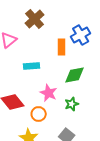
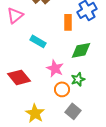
cyan rectangle: (32, 66) -> (38, 41), turned 35
orange circle: (39, 114) -> (62, 89), moved

